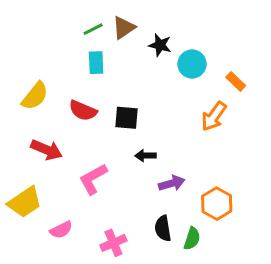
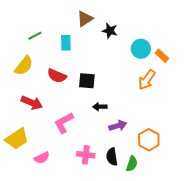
green line: (93, 29) -> (35, 36), moved
cyan circle: (192, 64) -> (141, 49), moved
pink cross: (113, 243) -> (86, 155), moved, turned 30

